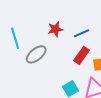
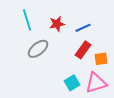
cyan line: (15, 38) -> (27, 20), moved

